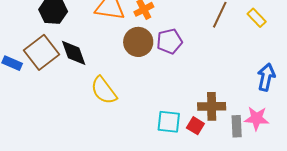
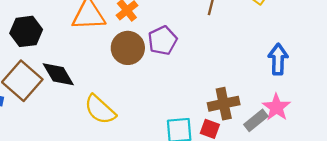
pink star: (257, 118) -> (276, 107), turned -30
gray rectangle: (237, 126) -> (256, 120), turned 65

